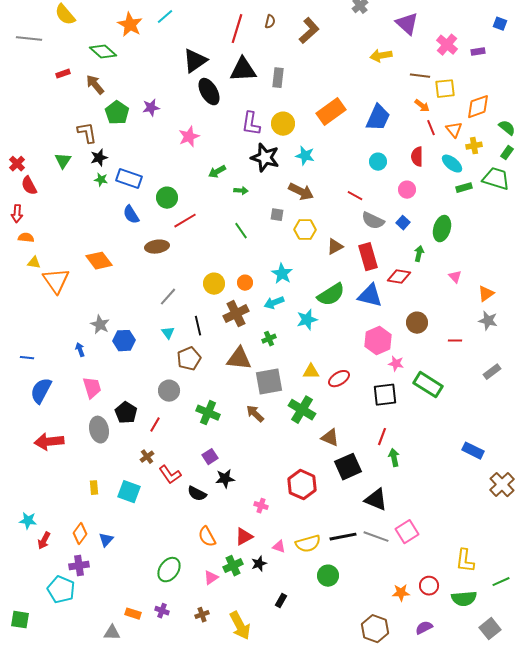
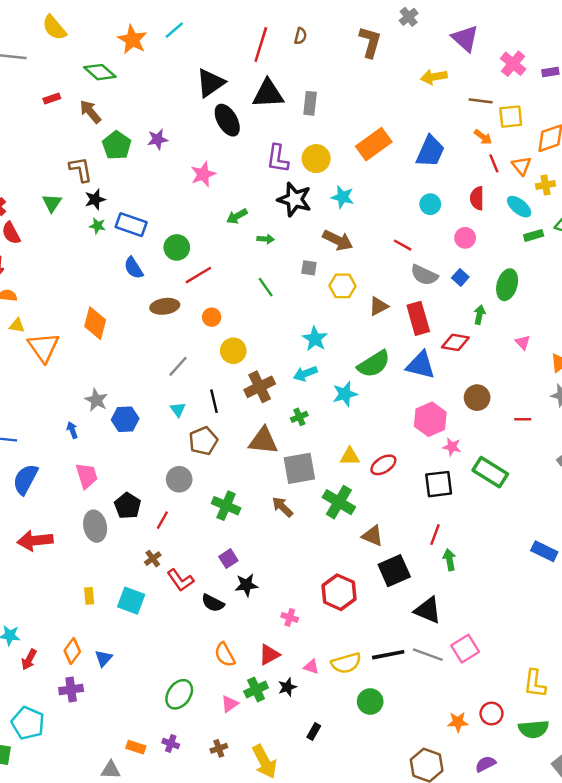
brown L-shape: (309, 31) -> (370, 42), moved, turned -32
orange diamond: (99, 261) -> (95, 323), turned 52
orange circle: (245, 283) -> (212, 317), moved
cyan pentagon: (61, 590) -> (28, 723), moved

